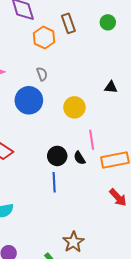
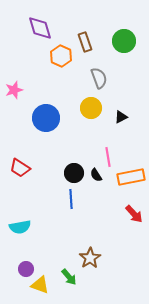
green circle: (108, 22) -> (124, 41), size x1.5
gray semicircle: (42, 74) -> (99, 78), moved, size x1.5
black triangle: (111, 87) -> (121, 117), moved, turned -32
yellow circle: (74, 107) -> (91, 108), moved

